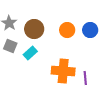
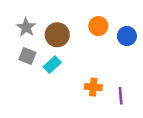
orange circle: (67, 30) -> (98, 26), moved
orange cross: (63, 71) -> (93, 87), size x0.6

